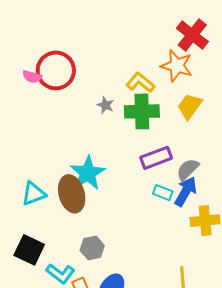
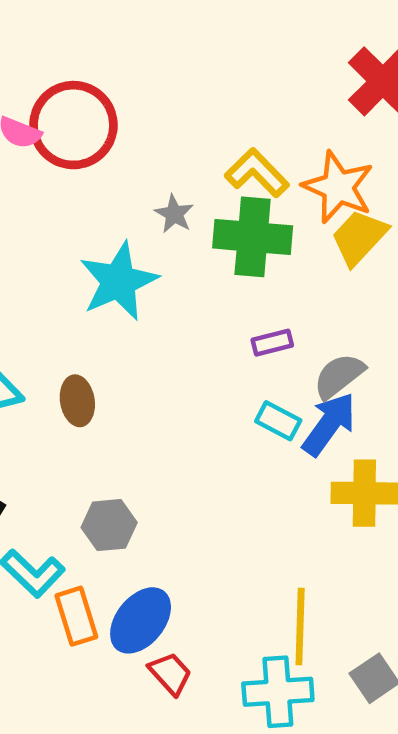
orange star: (177, 66) -> (338, 187), moved
purple rectangle: (156, 158) -> (272, 343), size x0.6
cyan star: (88, 173) -> (119, 281), moved
brown ellipse: (72, 194) -> (77, 401), size x0.6

